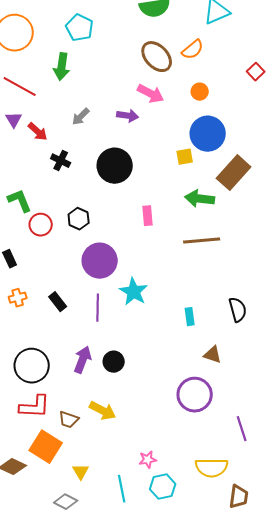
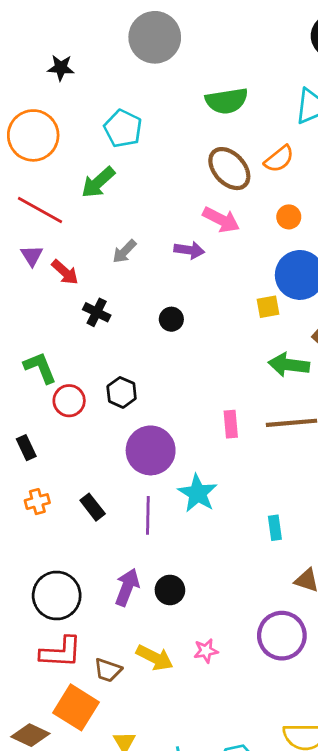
green arrow: (62, 67) -> (98, 182), turned 40
black circle: (115, 166) -> (171, 319), size x0.5
pink rectangle: (148, 216) -> (231, 424), moved
pink star: (148, 460) -> (206, 651), moved

